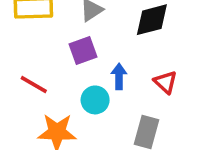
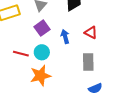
cyan circle: (95, 100) -> (42, 52), moved

